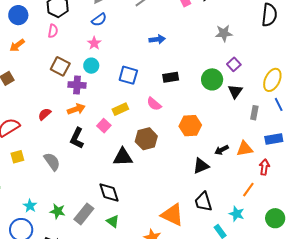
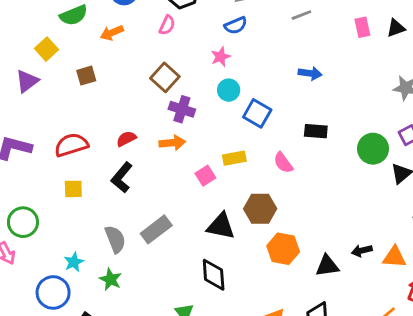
cyan circle: (91, 66) -> (229, 90), moved
orange hexagon: (190, 126) -> (283, 249), moved
black L-shape: (77, 138) -> (122, 177), moved
gray semicircle: (52, 162) -> (115, 239), moved
black diamond: (109, 192) -> (214, 275), moved
gray rectangle: (84, 214) -> (156, 229), moved

